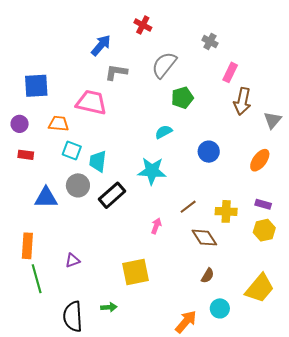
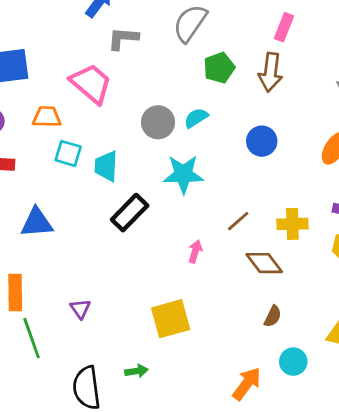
brown arrow: (242, 101) -> (271, 72), moved
pink trapezoid: (91, 102) -> (91, 84), turned 32
gray circle: (78, 185) -> (158, 122), moved
purple triangle: (72, 261) -> (80, 309), turned -42

